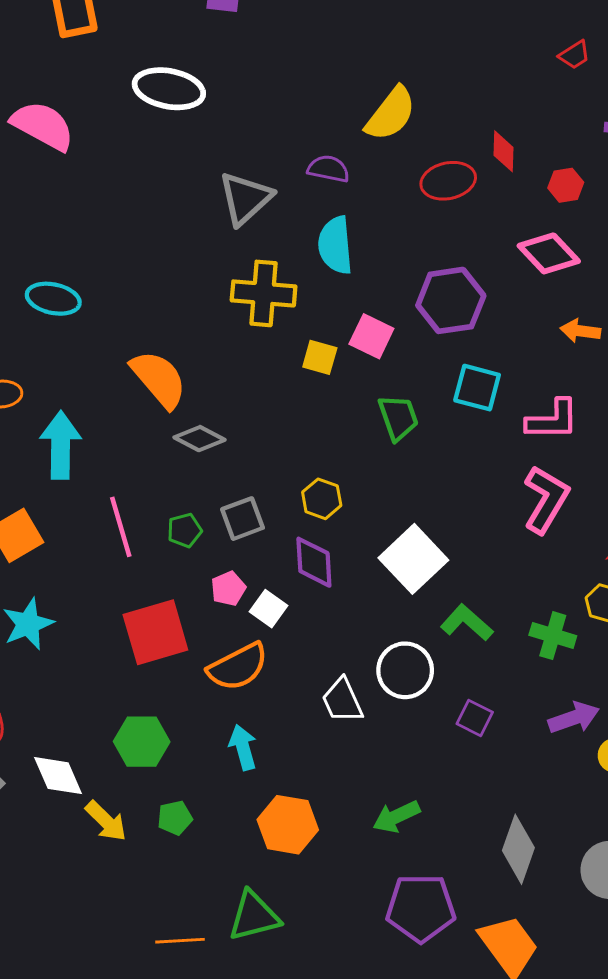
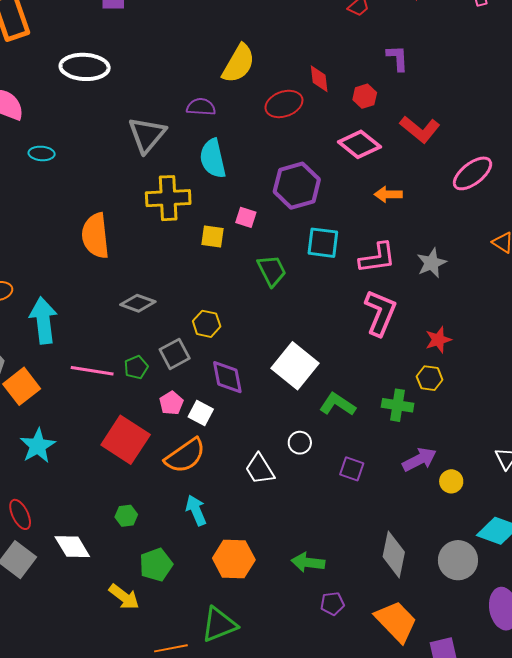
cyan ellipse: (53, 299) -> (42, 153), moved, size x0.7
pink square: (371, 336) -> (246, 217), size x0.7
orange semicircle: (159, 379) -> (95, 236), moved, turned -138
yellow hexagon: (322, 499) -> (207, 324), moved
pink line: (121, 527) -> (92, 371), turned -57
red square: (155, 632) -> (126, 440), turned -33
white circle: (405, 670) -> (300, 443), size x0.6
green hexagon: (142, 742) -> (126, 516), size x0.6
green arrow: (396, 817) -> (308, 562), moved, turned 40
green pentagon: (175, 818) -> (156, 565), size x1.4
yellow arrow: (106, 821) -> (124, 597), moved
purple pentagon: (421, 908) -> (332, 604), size x0.5

